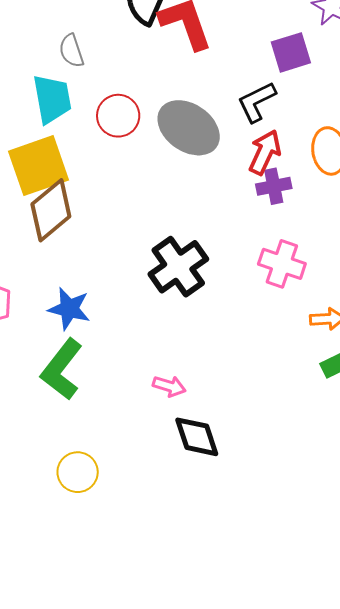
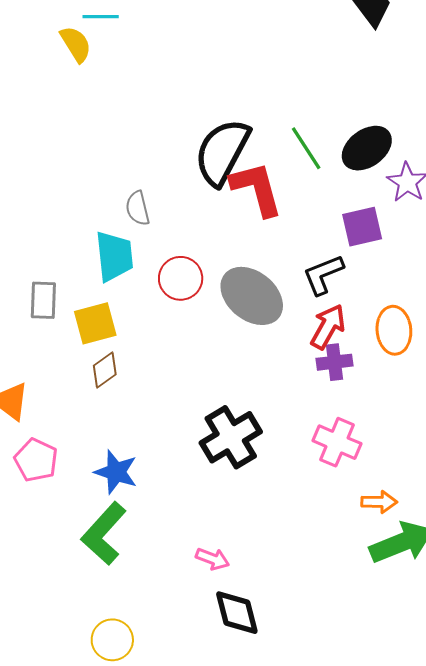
yellow square: (38, 166) -> (95, 323), size x0.7
brown diamond: (51, 210) -> (105, 370), size x0.6

